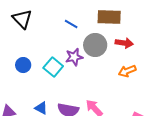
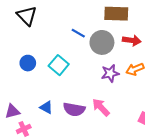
blue line: (71, 24) -> (78, 33), moved
purple star: (74, 57) -> (110, 73), moved

